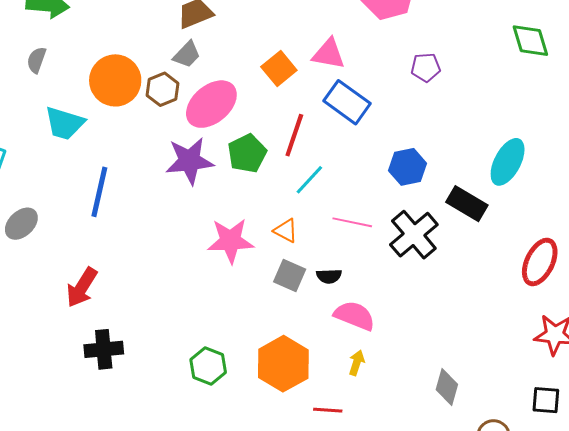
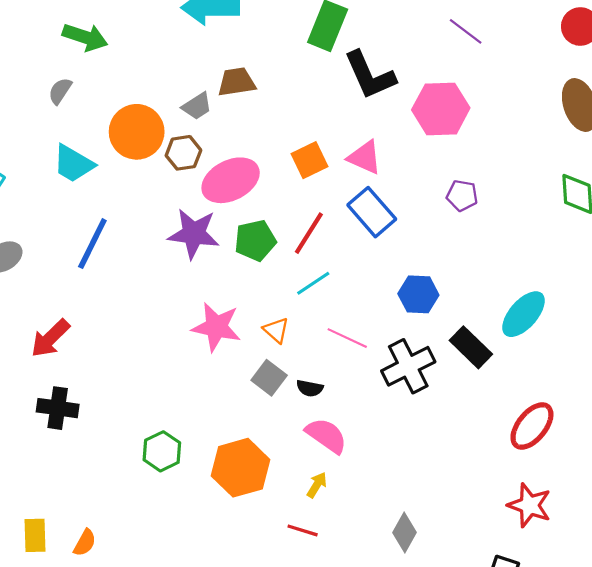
gray trapezoid: (187, 54) -> (197, 106), moved
red line: (328, 410) -> (303, 530), moved

